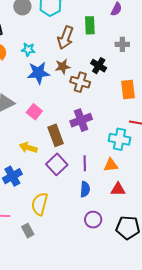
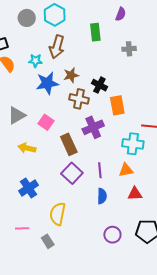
brown arrow: (66, 38) -> (57, 47), moved
black cross: (99, 66) -> (99, 85), moved
brown cross: (80, 82) -> (79, 99), moved
orange rectangle: (128, 90) -> (117, 105), moved
yellow arrow: (28, 148) -> (27, 148), moved
purple circle: (93, 220) -> (112, 235), moved

